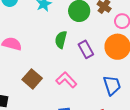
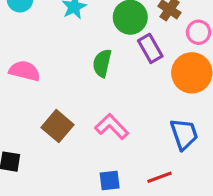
purple rectangle: (86, 49) -> (150, 48), moved

